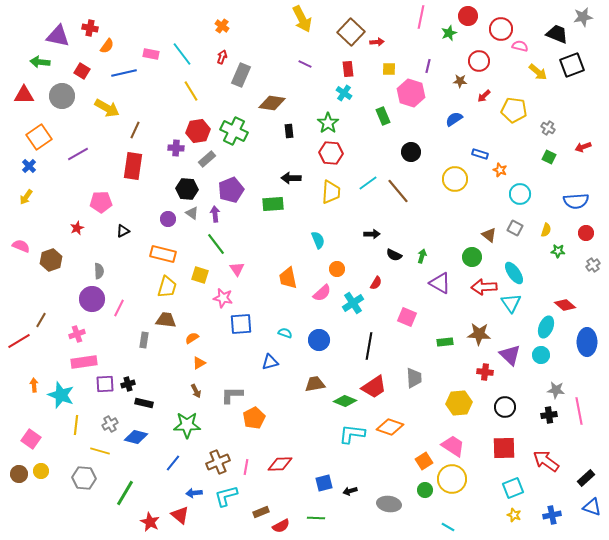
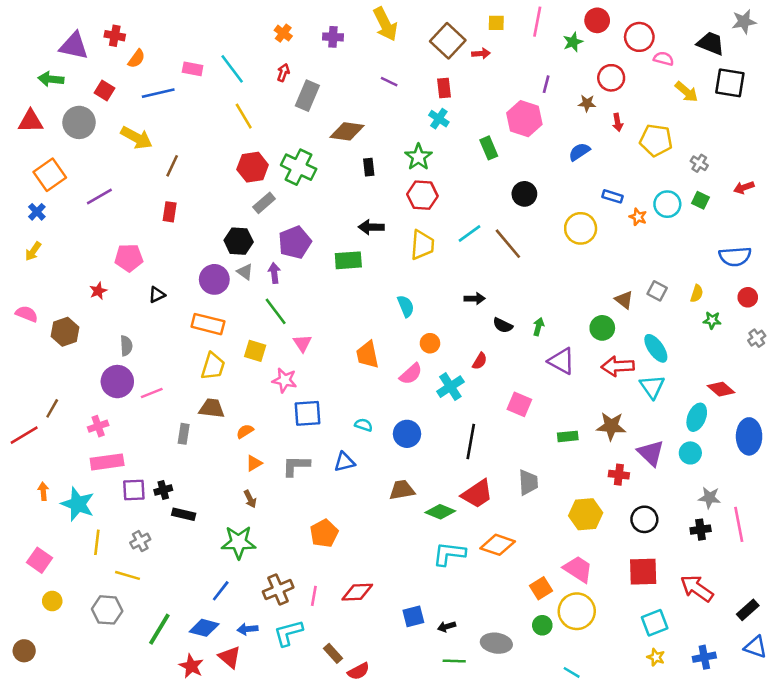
black square: (572, 65) -> (730, 83), turned 30
yellow square: (389, 69) -> (496, 23), moved
red arrow: (484, 96) -> (618, 122), turned -56
purple cross: (176, 148) -> (333, 37), moved
red rectangle: (133, 166) -> (170, 212), size x0.6
cyan circle: (520, 194) -> (667, 204), moved
purple circle: (168, 219) -> (214, 279), size x1.5
pink line: (119, 308) -> (152, 393), turned 42
gray L-shape: (232, 395) -> (296, 466), moved
blue diamond: (136, 437) -> (204, 628), moved
brown circle: (19, 474) -> (24, 651), moved
brown rectangle: (261, 512) -> (333, 653), turned 70
green line: (316, 518) -> (454, 661), moved

